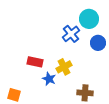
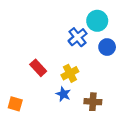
red rectangle: (35, 62) -> (38, 68), turned 35
blue star: (49, 79) -> (63, 94), moved

